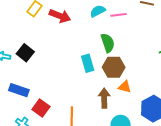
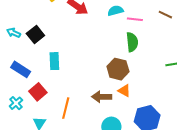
green semicircle: (108, 43) -> (132, 42), moved
cyan rectangle: (88, 63) -> (54, 61), moved
brown arrow: (104, 98) -> (102, 97), turned -102

